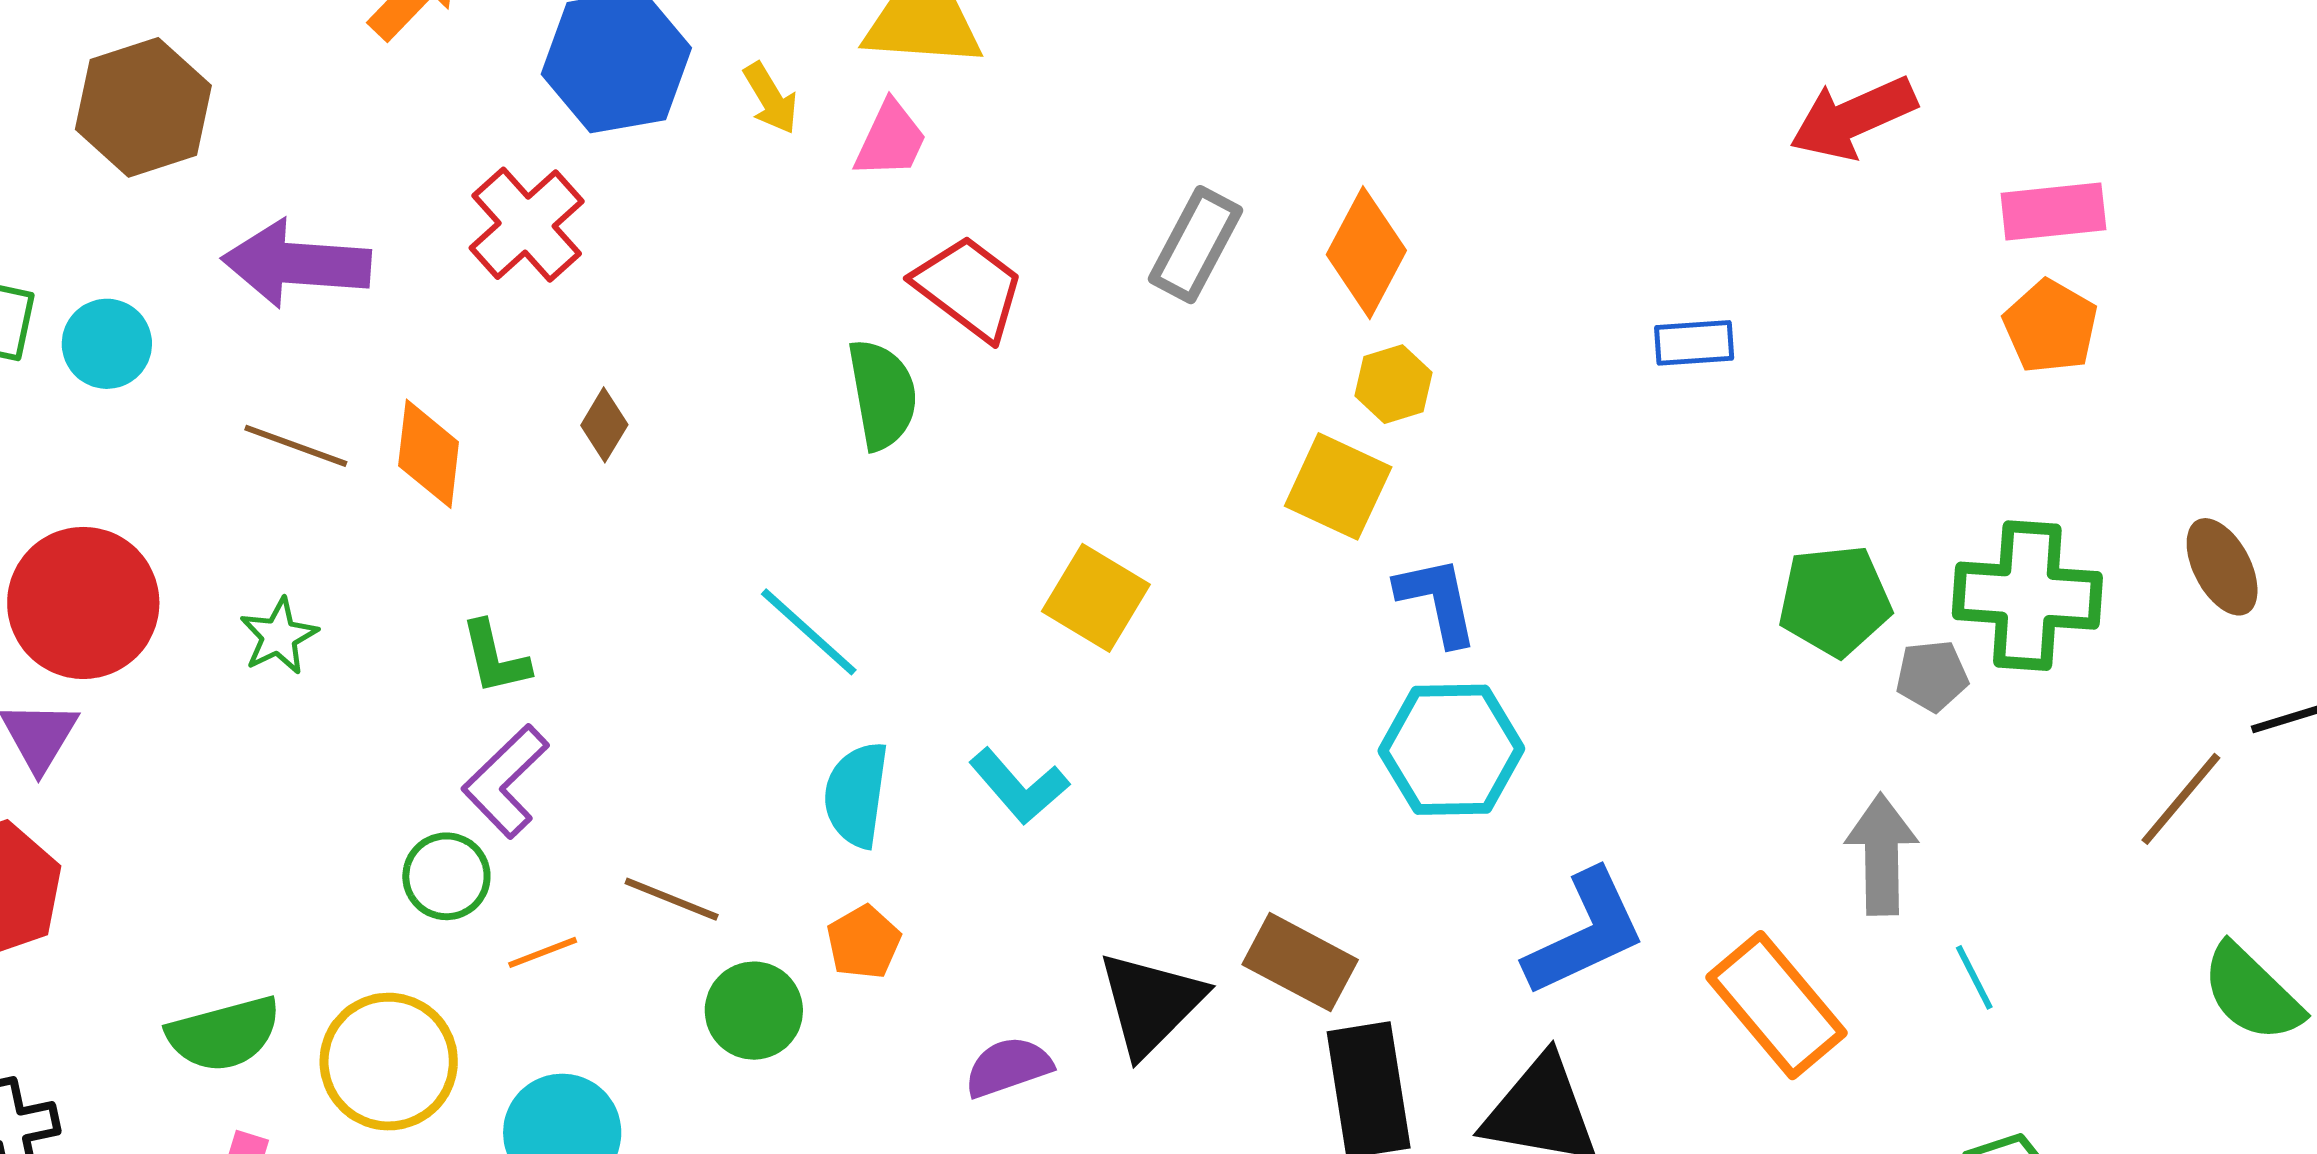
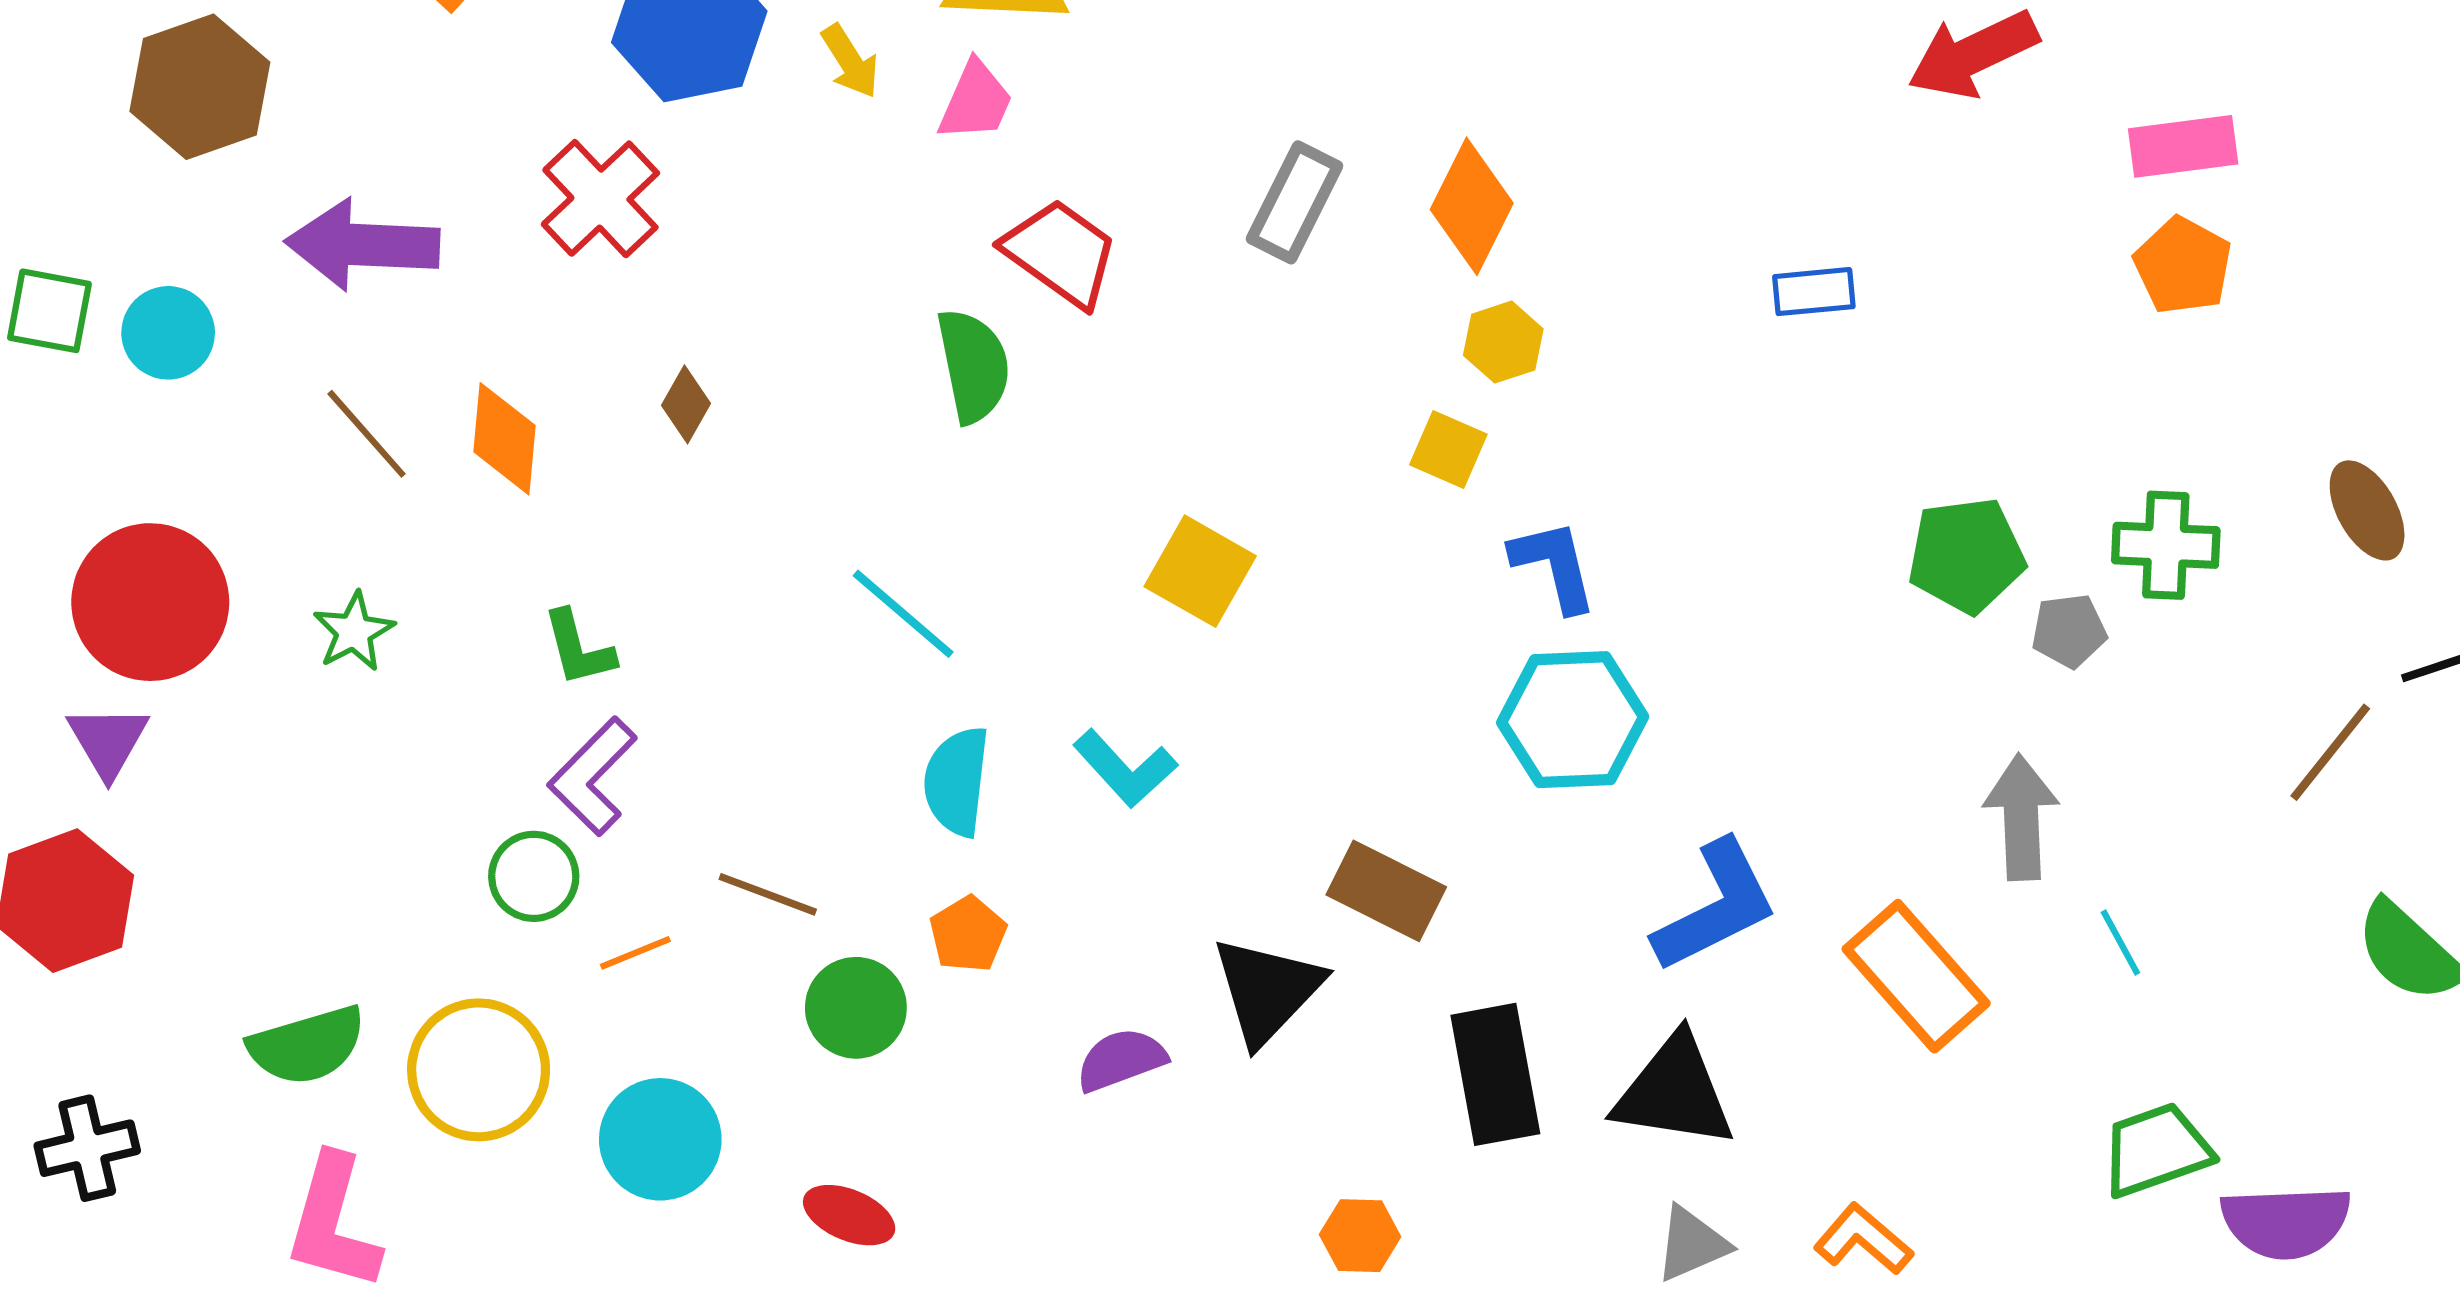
brown line: (296, 446) -> (367, 434), turned 30
yellow square: (1338, 486) -> (1448, 450), size x0.7
green cross: (2027, 596) -> (2166, 545), size x0.7
brown rectangle: (1300, 962) -> (1386, 891), moved

